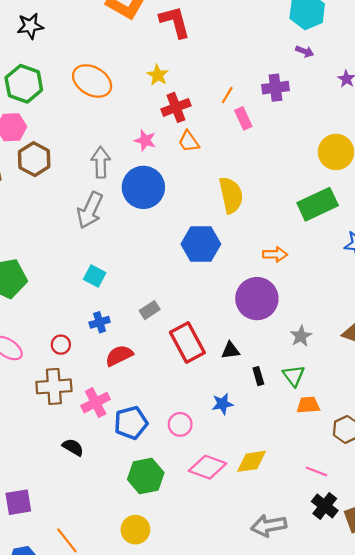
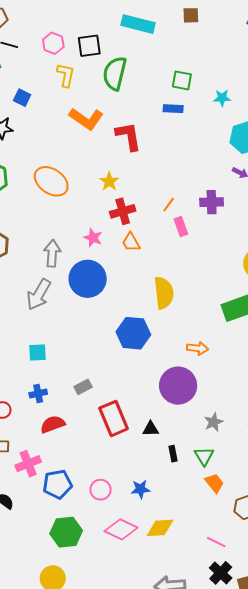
cyan square: (95, 276) -> (38, 353), turned -36
blue star: (222, 404) -> (141, 489), moved
orange trapezoid: (308, 405) -> (214, 483), turned 50

